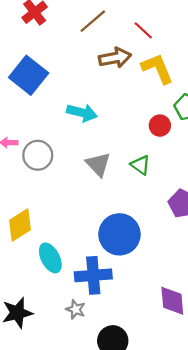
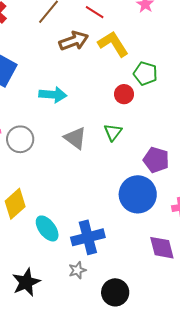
green triangle: (141, 165) -> (113, 132), turned 42
blue circle: (119, 234) -> (138, 194), moved
gray star: (76, 309) -> (77, 270), turned -30

